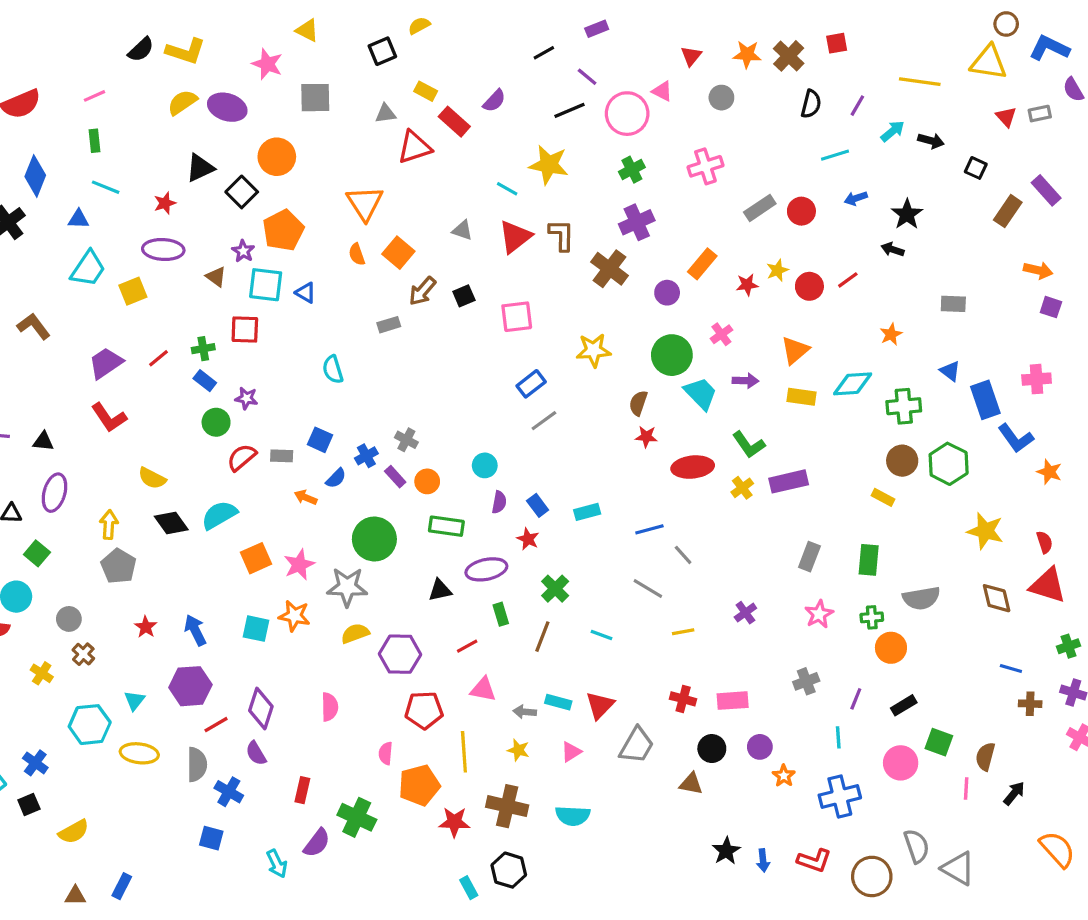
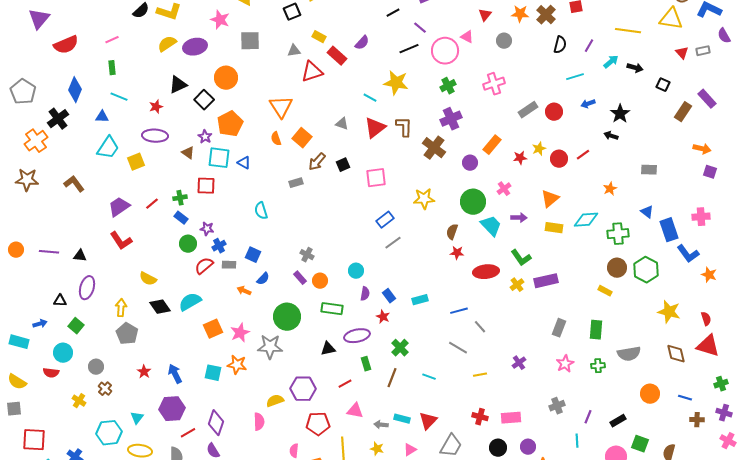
purple ellipse: (227, 107) -> (195, 47), turned -30
blue cross: (366, 456) -> (219, 246), moved
yellow semicircle: (355, 633) -> (275, 401), moved
orange circle: (891, 648) -> (650, 394), moved

